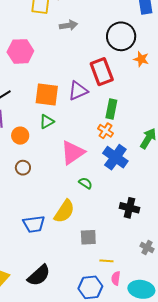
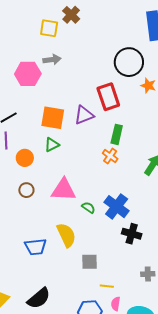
gray arrow: (68, 25) -> (52, 60), moved
pink triangle: (73, 153) -> (64, 190), moved, turned 36
blue cross: (115, 157) -> (117, 207), moved
yellow semicircle: (64, 211) -> (66, 235), turned -60
gray cross: (147, 247) -> (148, 274), turned -32

